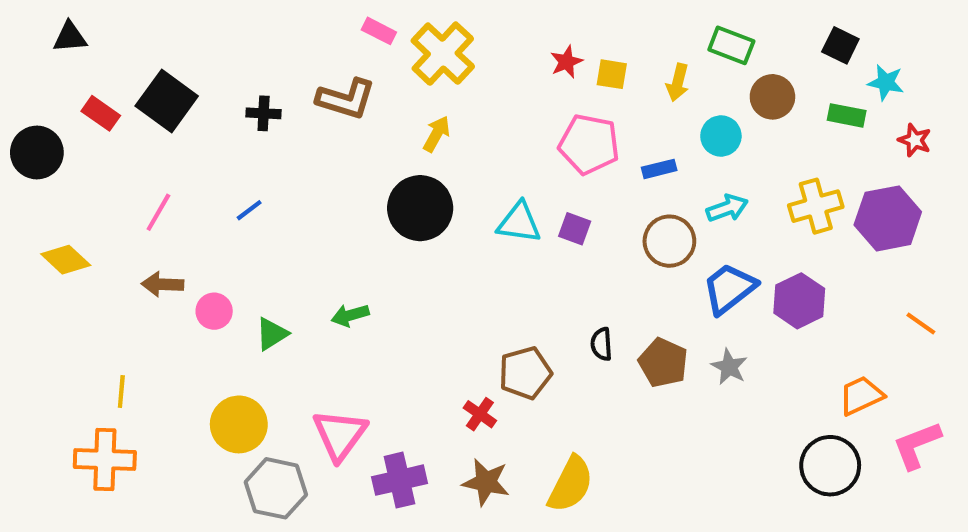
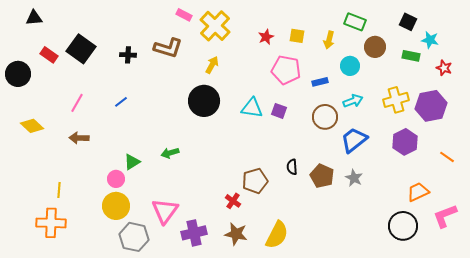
red star: (566, 62) -> (266, 37), moved
purple hexagon: (799, 301) -> (405, 142), moved
pink circle: (214, 311) -> (116, 179), moved

